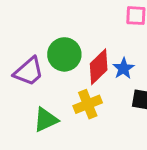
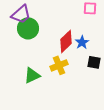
green circle: (64, 54) -> (28, 28), moved
purple trapezoid: (29, 72) -> (21, 14), moved

